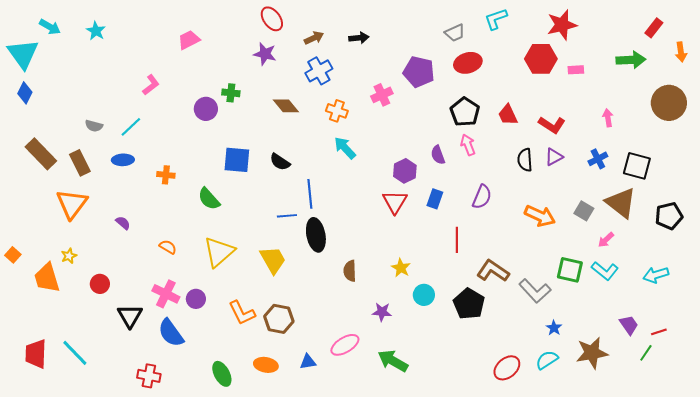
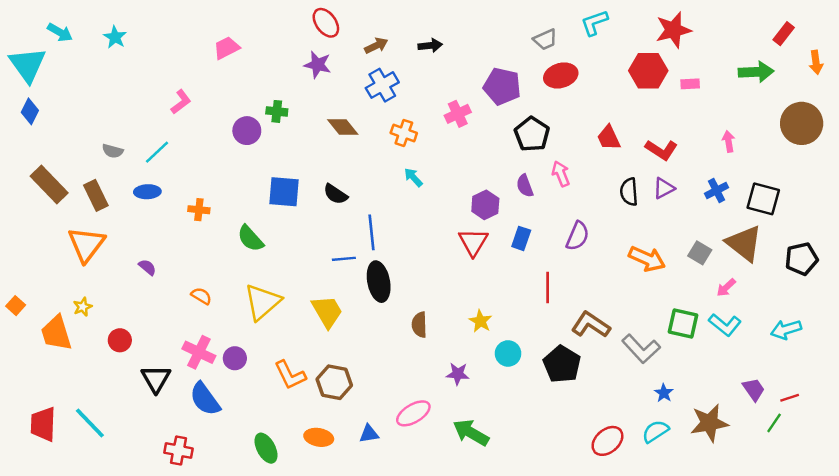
black pentagon: (465, 112) -> (532, 134), moved
cyan arrow: (345, 148) -> (413, 177), size x0.7

